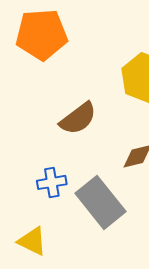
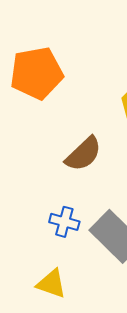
blue cross: (52, 182) -> (64, 222), turned 32

